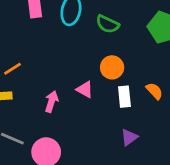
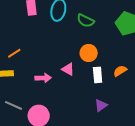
orange semicircle: (154, 91) -> (120, 71), turned -80
pink arrow: (52, 102) -> (43, 78), turned 70

